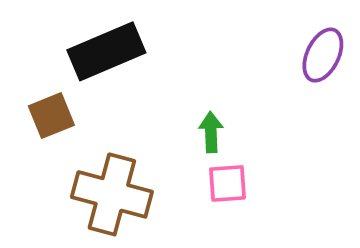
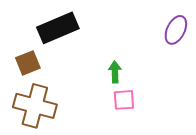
brown cross: (112, 194) -> (35, 106), moved

